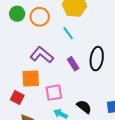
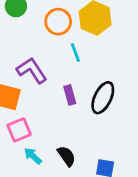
orange circle: (40, 17) -> (58, 22), moved
pink square: (54, 93) -> (19, 130), moved, turned -30

